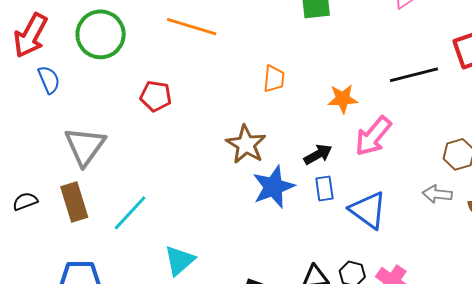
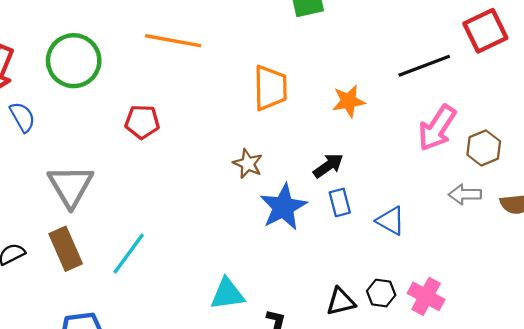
orange trapezoid: (274, 79) -> (270, 88), size x1.5
pink arrow: (373, 136) -> (437, 128), moved
brown star: (246, 144) -> (248, 164), size x0.7
blue triangle: (368, 210) -> (391, 221), size x0.7
cyan triangle: (179, 261) -> (227, 294), moved, turned 40

